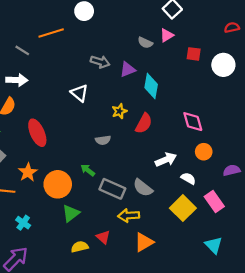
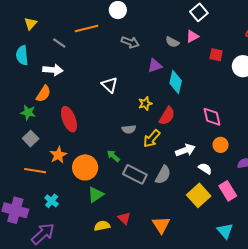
gray arrow: (100, 62) -> (130, 42), moved
gray semicircle: (143, 188) -> (163, 175), turned -102
yellow arrow: (129, 216) -> (152, 139), moved, turned -48
orange triangle: (144, 242) -> (161, 225), turned -36

